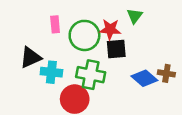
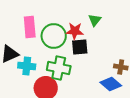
pink rectangle: (55, 24) -> (30, 27), size x1.5
blue diamond: (144, 78) -> (111, 84), moved

